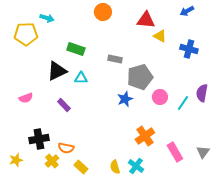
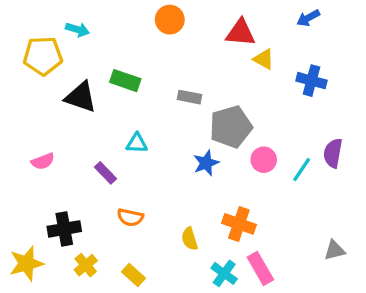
black triangle: (57, 71) -> (81, 97), moved, turned 45
cyan triangle: (81, 78) -> (137, 143), moved
orange cross: (145, 136) -> (239, 224), turned -36
orange semicircle: (66, 148) -> (130, 217), moved
pink rectangle: (175, 152) -> (260, 268), moved
gray triangle: (203, 152) -> (335, 250), turned 40
yellow star: (16, 160) -> (26, 264), size x1.5
yellow semicircle: (115, 167) -> (190, 239), moved

